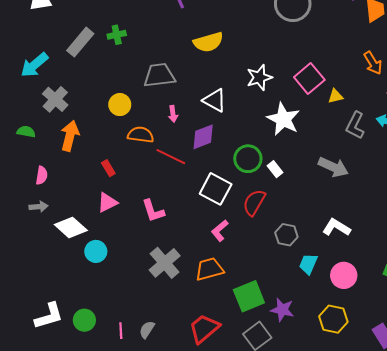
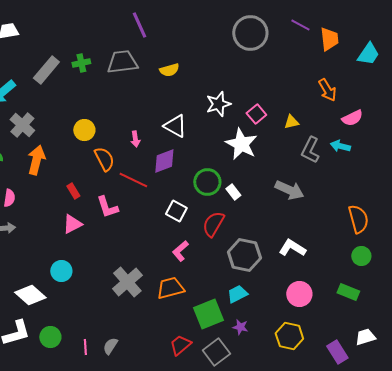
yellow semicircle: (208, 42) -> (169, 70), size x0.7
gray trapezoid: (159, 75) -> (122, 62), moved
pink square: (309, 79) -> (256, 114), moved, size x0.7
orange semicircle: (141, 135) -> (104, 159), turned 55
white square: (216, 189) -> (176, 211), size x0.7
pink L-shape: (153, 211) -> (107, 207), moved
white diamond: (71, 227) -> (30, 295), moved
gray hexagon: (286, 235) -> (244, 255), size x1.5
cyan trapezoid: (308, 264) -> (237, 294), moved, turned 40
purple star: (282, 310) -> (240, 327), size x0.7
red trapezoid: (204, 329) -> (180, 345), moved, size x0.7

